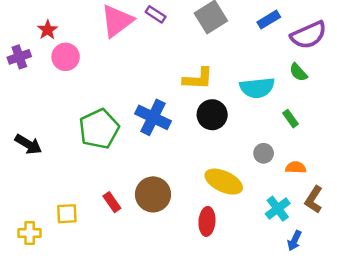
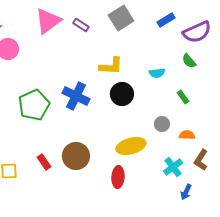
purple rectangle: (156, 14) -> (81, 25), moved
cyan semicircle: (257, 88) -> (157, 73), size x0.6
yellow ellipse: (224, 182) -> (131, 146), turned -40

